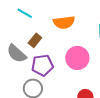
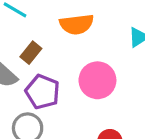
purple pentagon: (42, 65) -> (43, 92), turned 30

